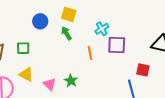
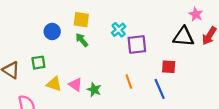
orange line: (90, 53) -> (129, 82), moved
yellow triangle: (26, 74) -> (54, 84), moved
pink triangle: (50, 84) -> (75, 85), moved

